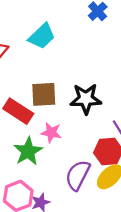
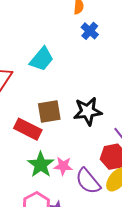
pink star: (51, 133) -> (63, 166), moved
purple semicircle: (78, 175) -> (88, 181), turned -60

